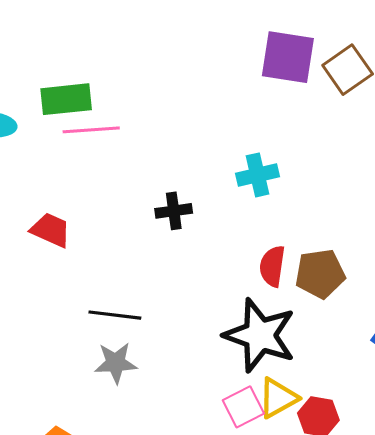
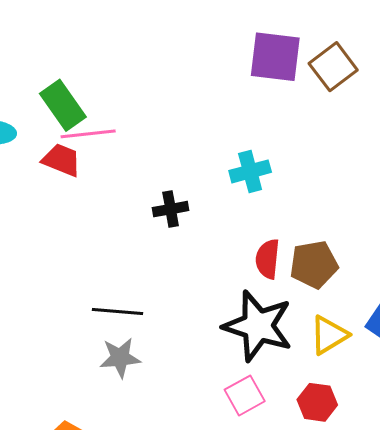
green rectangle: (66, 99) -> (63, 105), turned 63
red trapezoid: (51, 230) -> (62, 160), moved
yellow triangle: (278, 398) -> (329, 335), moved

